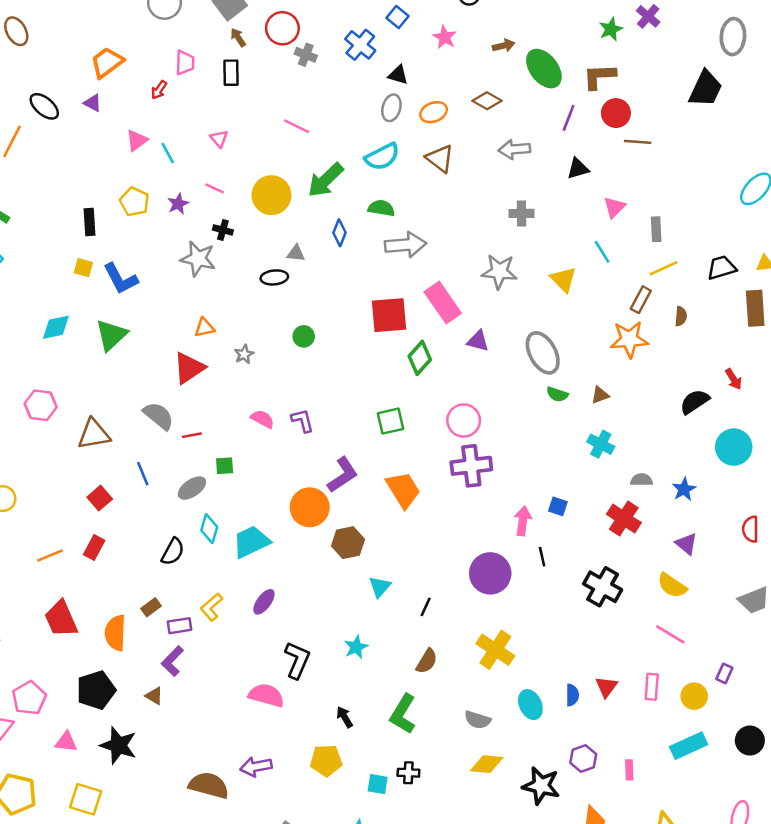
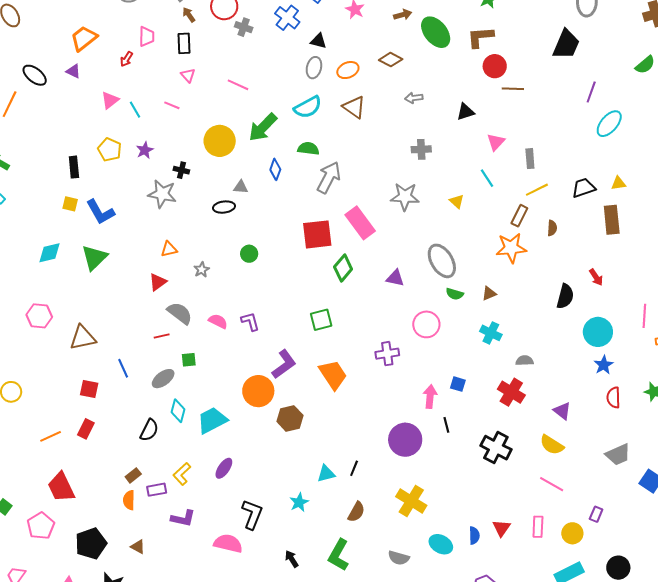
purple line: (569, 118) -> (591, 92), moved
pink triangle: (219, 139) -> (188, 75), moved
gray arrow: (514, 149) -> (414, 98), size x0.7
pink line: (215, 188) -> (172, 105), moved
gray arrow: (406, 245) -> (329, 177), turned -56
yellow triangle: (564, 279) -> (457, 201), size x0.7
purple triangle: (478, 341) -> (395, 278), moved
red triangle: (189, 368) -> (158, 282), size x0.7
black semicircle: (695, 402) -> (565, 296), turned 140
gray semicircle: (158, 416) -> (180, 313), moved
pink circle: (464, 420) -> (426, 324), moved
purple cross: (471, 466) -> (387, 354), size x0.7
blue star: (684, 489) -> (604, 365), moved
red square: (100, 498) -> (89, 389), turned -36
cyan triangle: (380, 587) -> (326, 474), moved, turned 36
orange semicircle: (115, 633) -> (129, 500), moved, size x0.7
purple L-shape: (172, 661) -> (183, 518), moved, turned -120
pink pentagon: (29, 698) -> (41, 526), moved
cyan ellipse: (530, 705) -> (441, 544), turned -35

